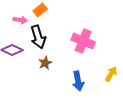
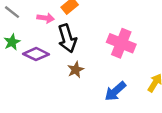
blue arrow: (78, 81) -> (115, 91), turned 60

